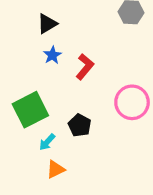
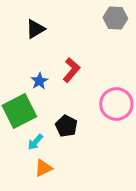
blue star: (52, 55) -> (39, 81), moved

